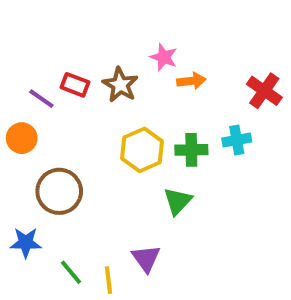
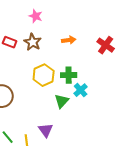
pink star: (164, 57) -> (36, 16), moved
cyan cross: (237, 140) -> (81, 90), moved, turned -32

